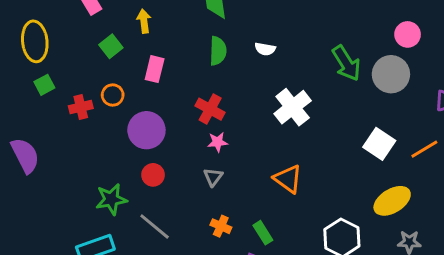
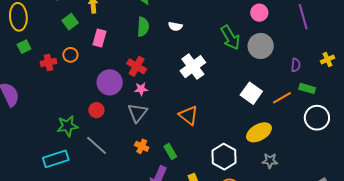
pink circle: (408, 34) -> (259, 13), moved
purple circle: (146, 130) -> (110, 82), moved
gray triangle: (213, 177) -> (137, 113), size x1.5

